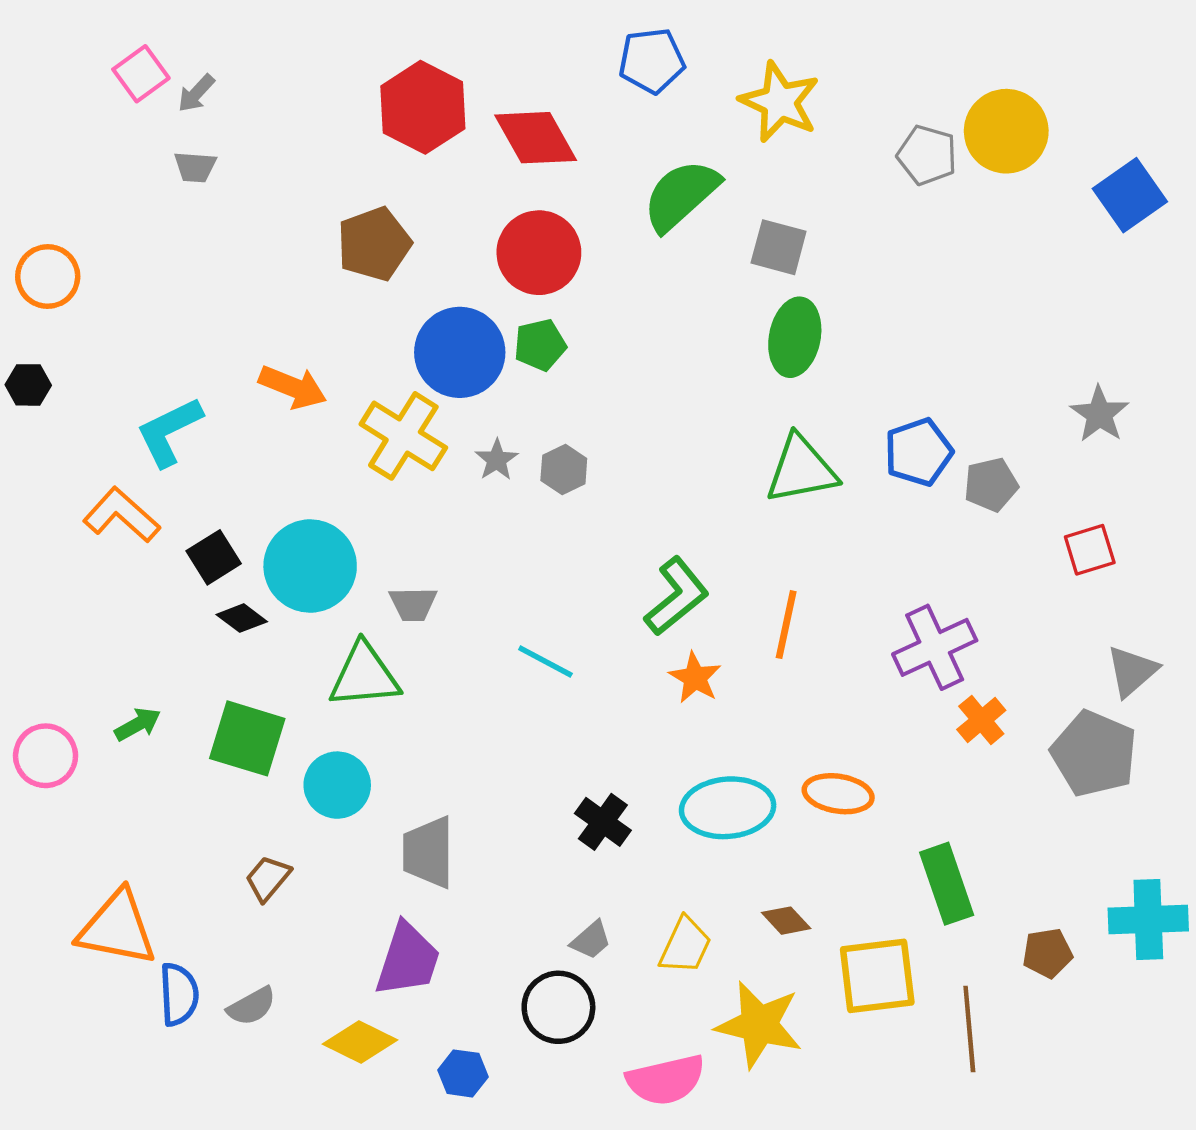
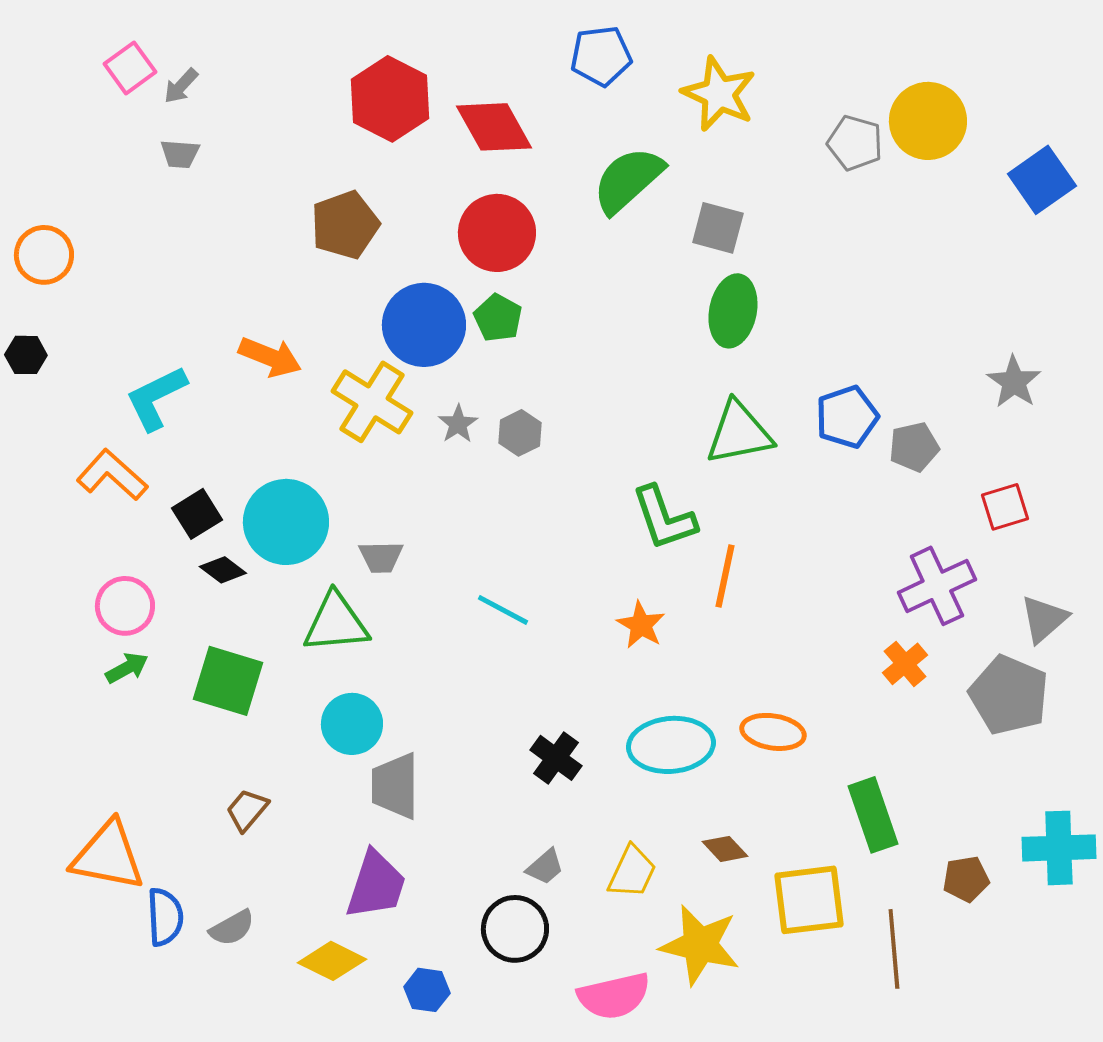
green pentagon: (540, 345) -> (498, 318), turned -30
green L-shape: (677, 596) -> (664, 518), moved, turned 110
purple cross: (935, 647) -> (937, 586), moved
pink circle: (46, 756) -> (125, 606), moved
cyan circle: (337, 785) -> (352, 724), moved

